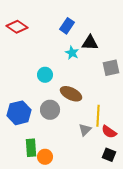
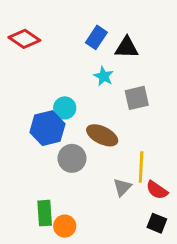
black triangle: (90, 43) -> (127, 48), moved
gray square: (111, 68) -> (137, 98), moved
blue hexagon: (19, 113) -> (47, 128), moved

